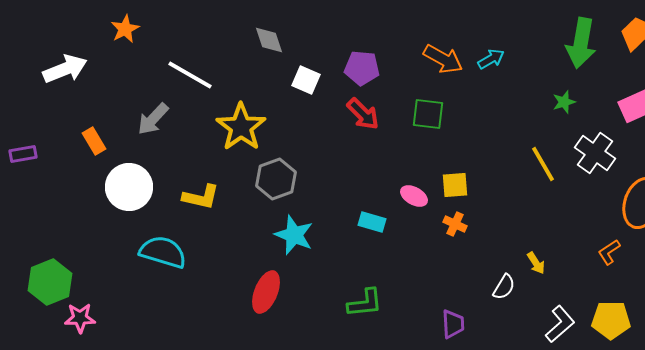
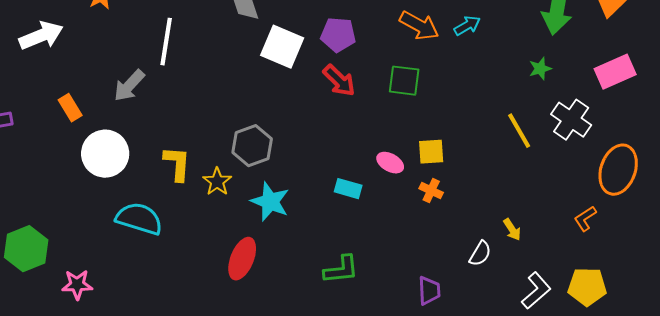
white line: (190, 75) -> (166, 42), turned 69
white square: (306, 80) -> (282, 47), size x1.5
yellow star: (241, 127) -> (217, 182), moved, size x0.6
yellow L-shape: (201, 197) -> (177, 164), turned -99
pink star: (80, 318) -> (77, 285), moved

